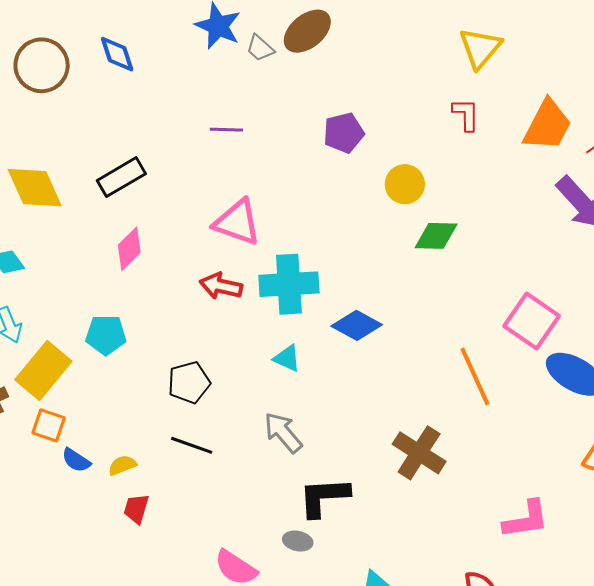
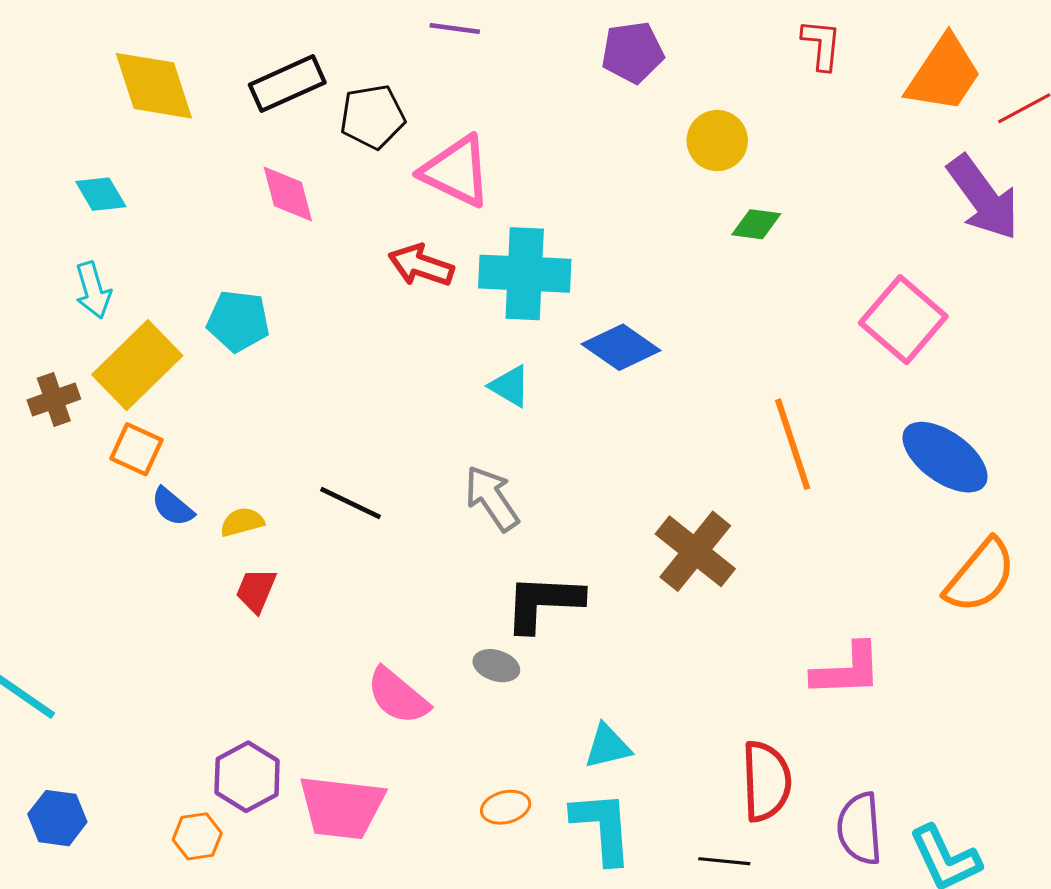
green diamond: (436, 236) -> (756, 224), size x0.7
pink diamond: (129, 249) -> (288, 194), turned -66
pink square: (532, 321) -> (903, 320), moved
black pentagon: (189, 382) -> (372, 117), moved

